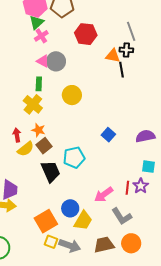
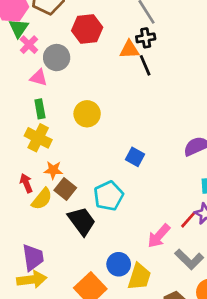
gray circle: (56, 61) -> (57, 58), moved
blue square: (108, 135) -> (135, 157), moved
red line: (127, 188) -> (188, 220), turned 48

